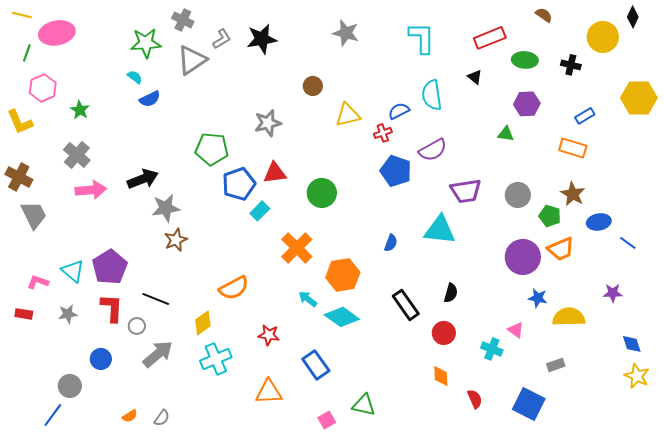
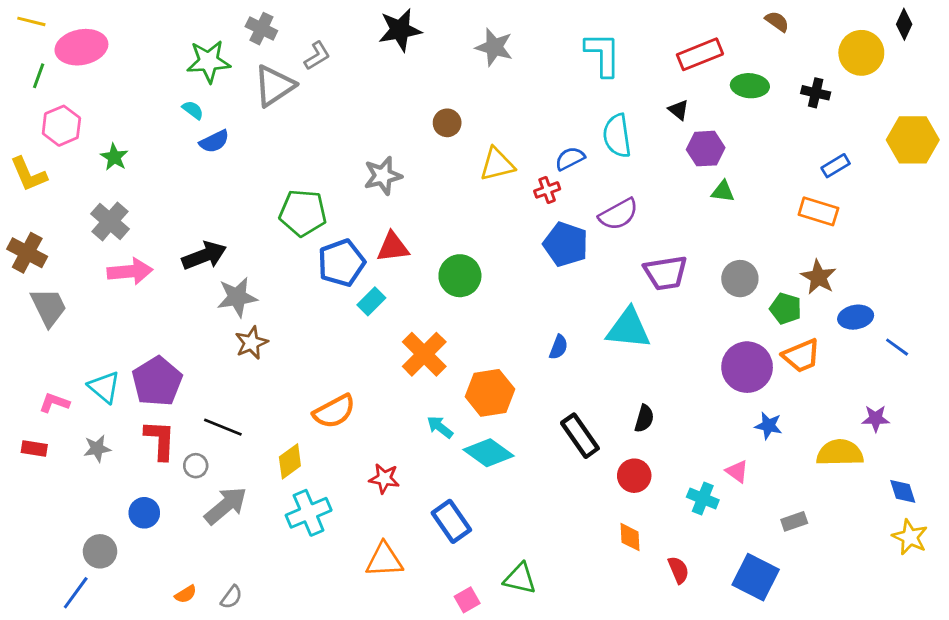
black star: (262, 39) -> (400, 30), moved
purple hexagon: (527, 104) -> (706, 149), moved
yellow semicircle: (569, 317) -> (840, 453), moved

